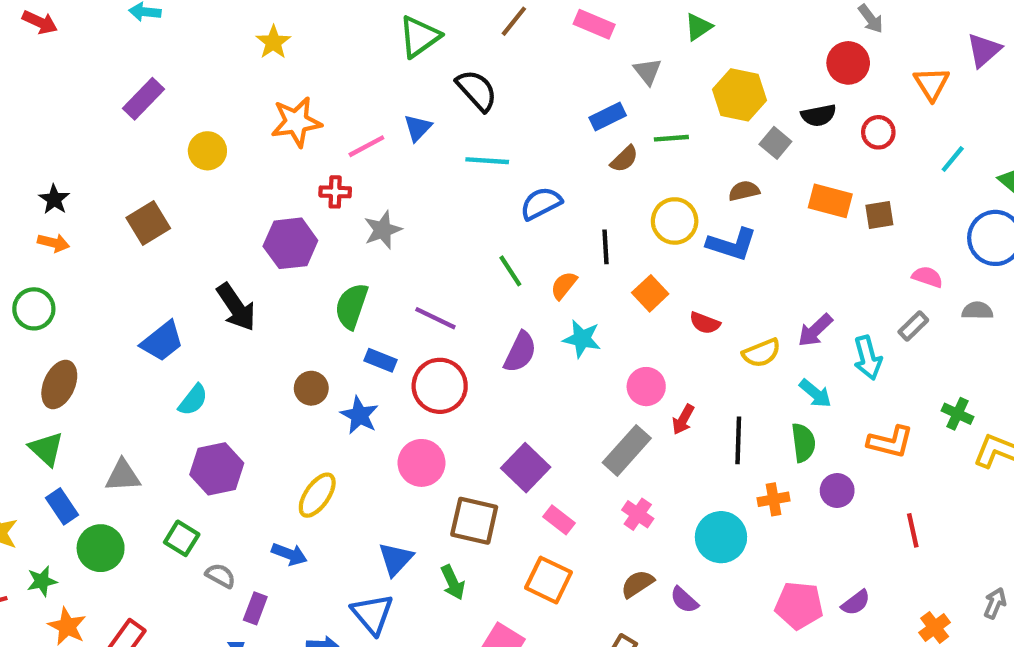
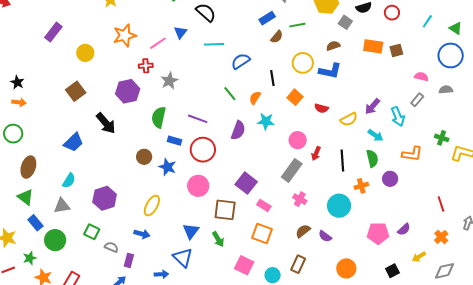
brown square: (148, 223) -> (76, 91), moved
cyan semicircle: (193, 400) -> (69, 181), moved
red line: (913, 530) -> (441, 204), moved

